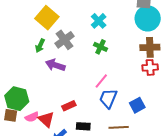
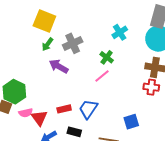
yellow square: (47, 18) -> (44, 21), moved, turned -30
cyan cross: (99, 21) -> (120, 32), moved
pink line: (101, 81) -> (102, 76), moved
blue trapezoid: (108, 98) -> (88, 109), moved

